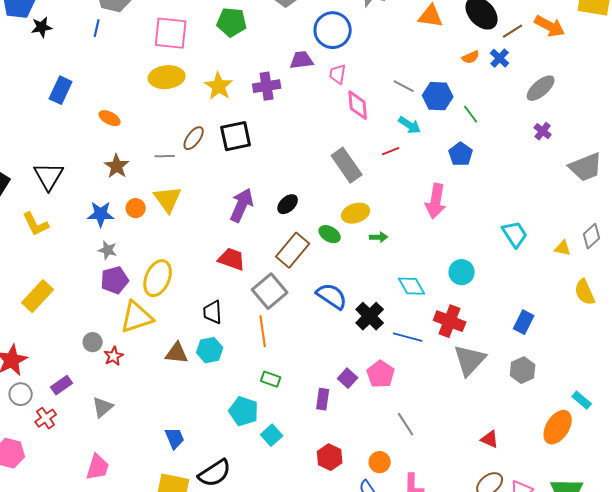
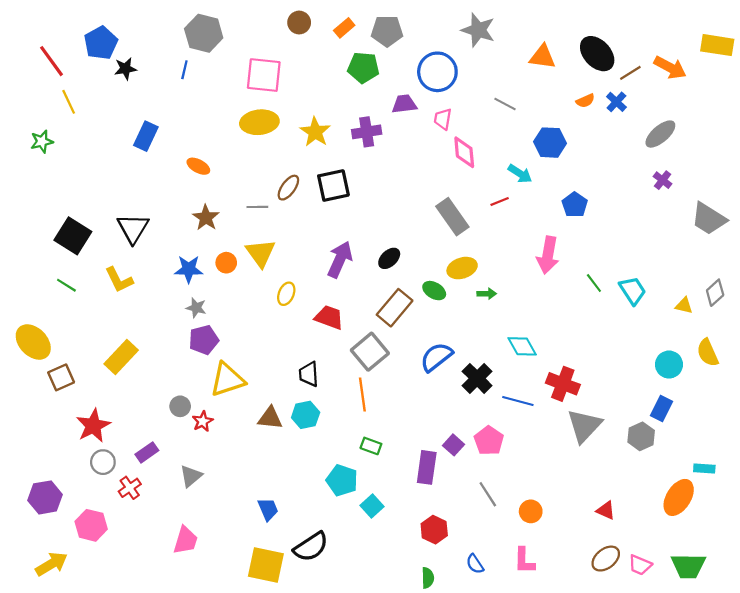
green pentagon: (232, 22) -> (363, 68), moved
gray line: (404, 86) -> (505, 104), moved
green line: (471, 114) -> (594, 283), moved
gray trapezoid: (586, 167) -> (709, 219), turned 54
cyan circle: (462, 272) -> (669, 365), moved
yellow ellipse: (158, 278) -> (286, 294), moved, size x0.6
blue semicircle: (332, 296) -> (436, 357), turned -72
blue rectangle: (524, 322) -> (661, 408), moved
purple rectangle: (323, 399) -> (427, 467), size x1.4
cyan rectangle: (582, 400) -> (704, 469), turned -36
gray line: (406, 424) -> (488, 494), moved
orange circle: (380, 462) -> (531, 511), moved

